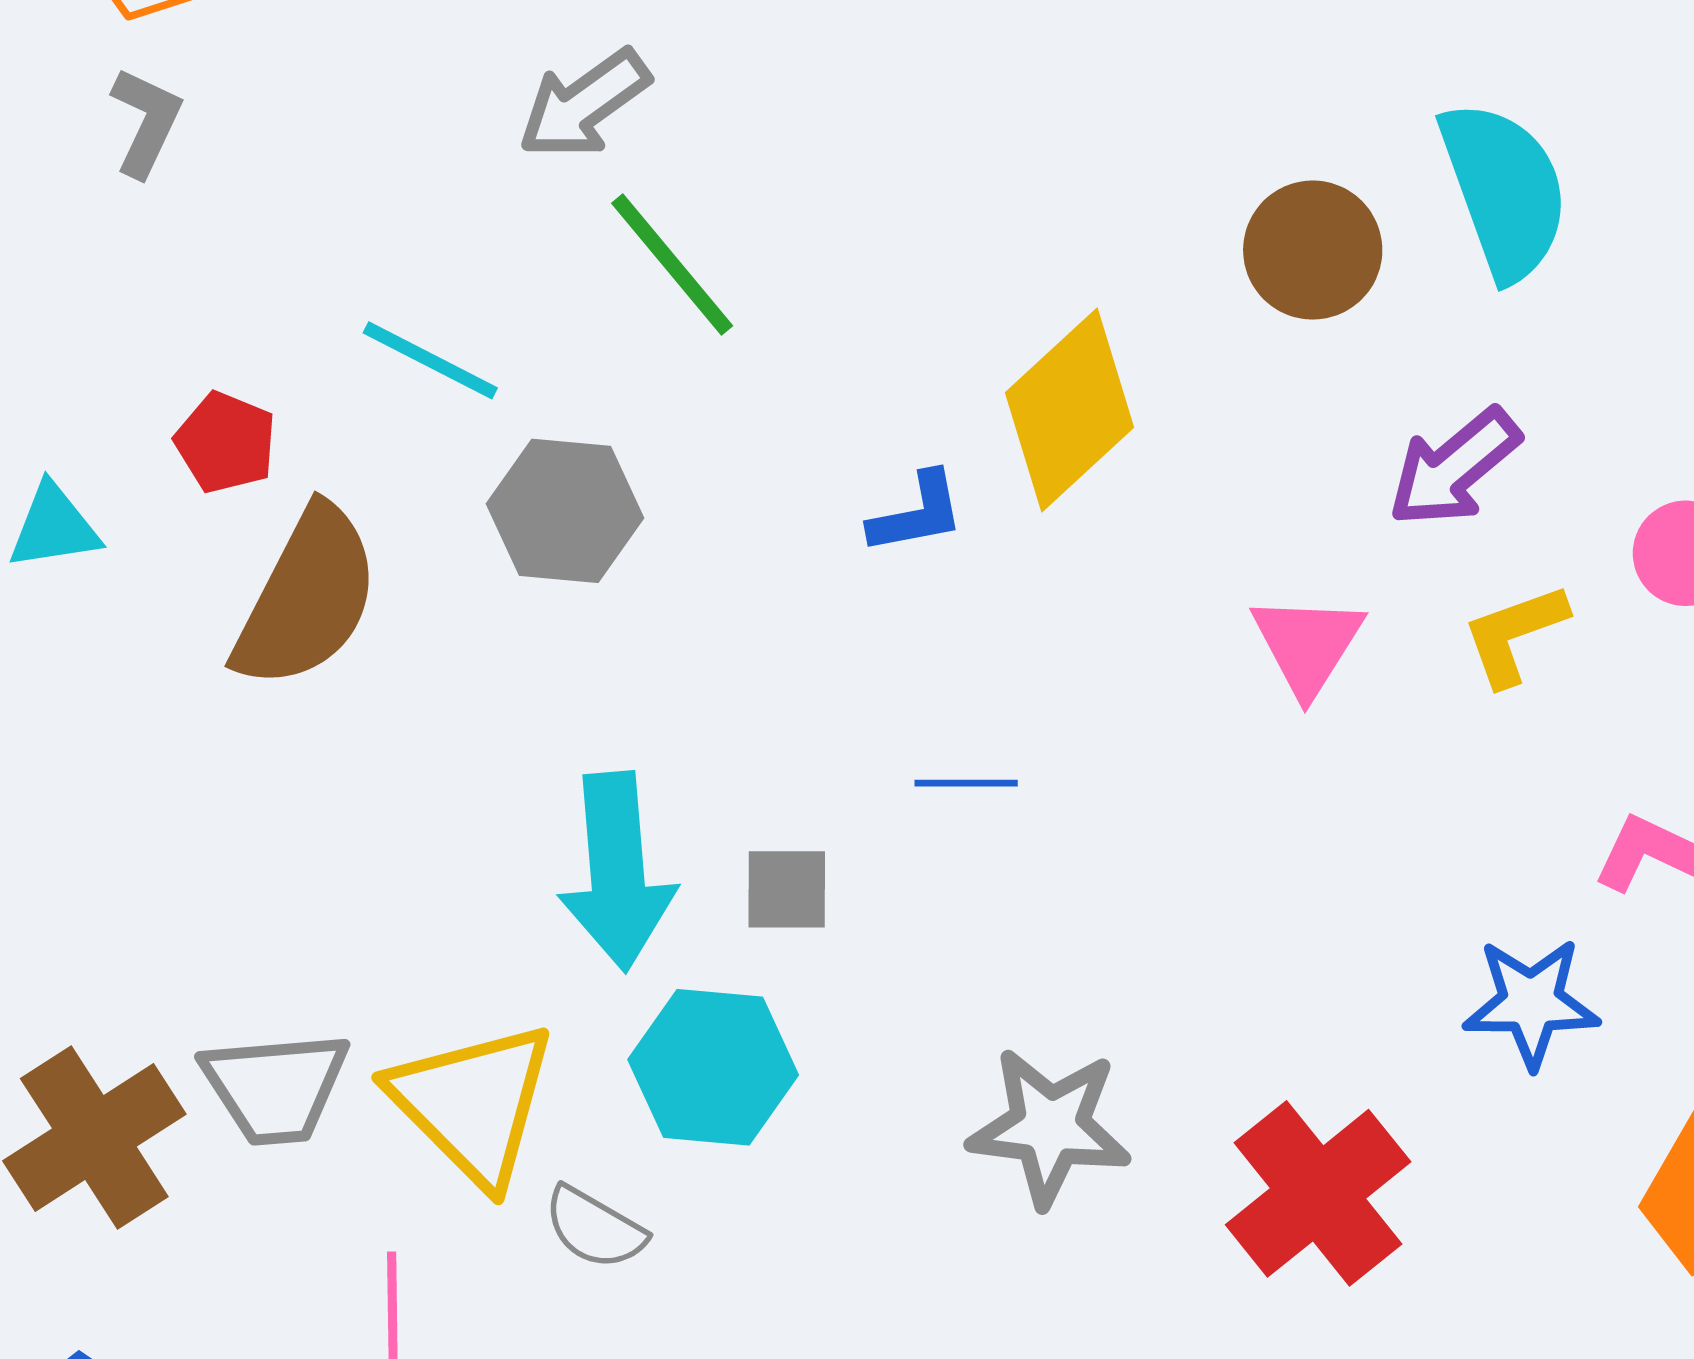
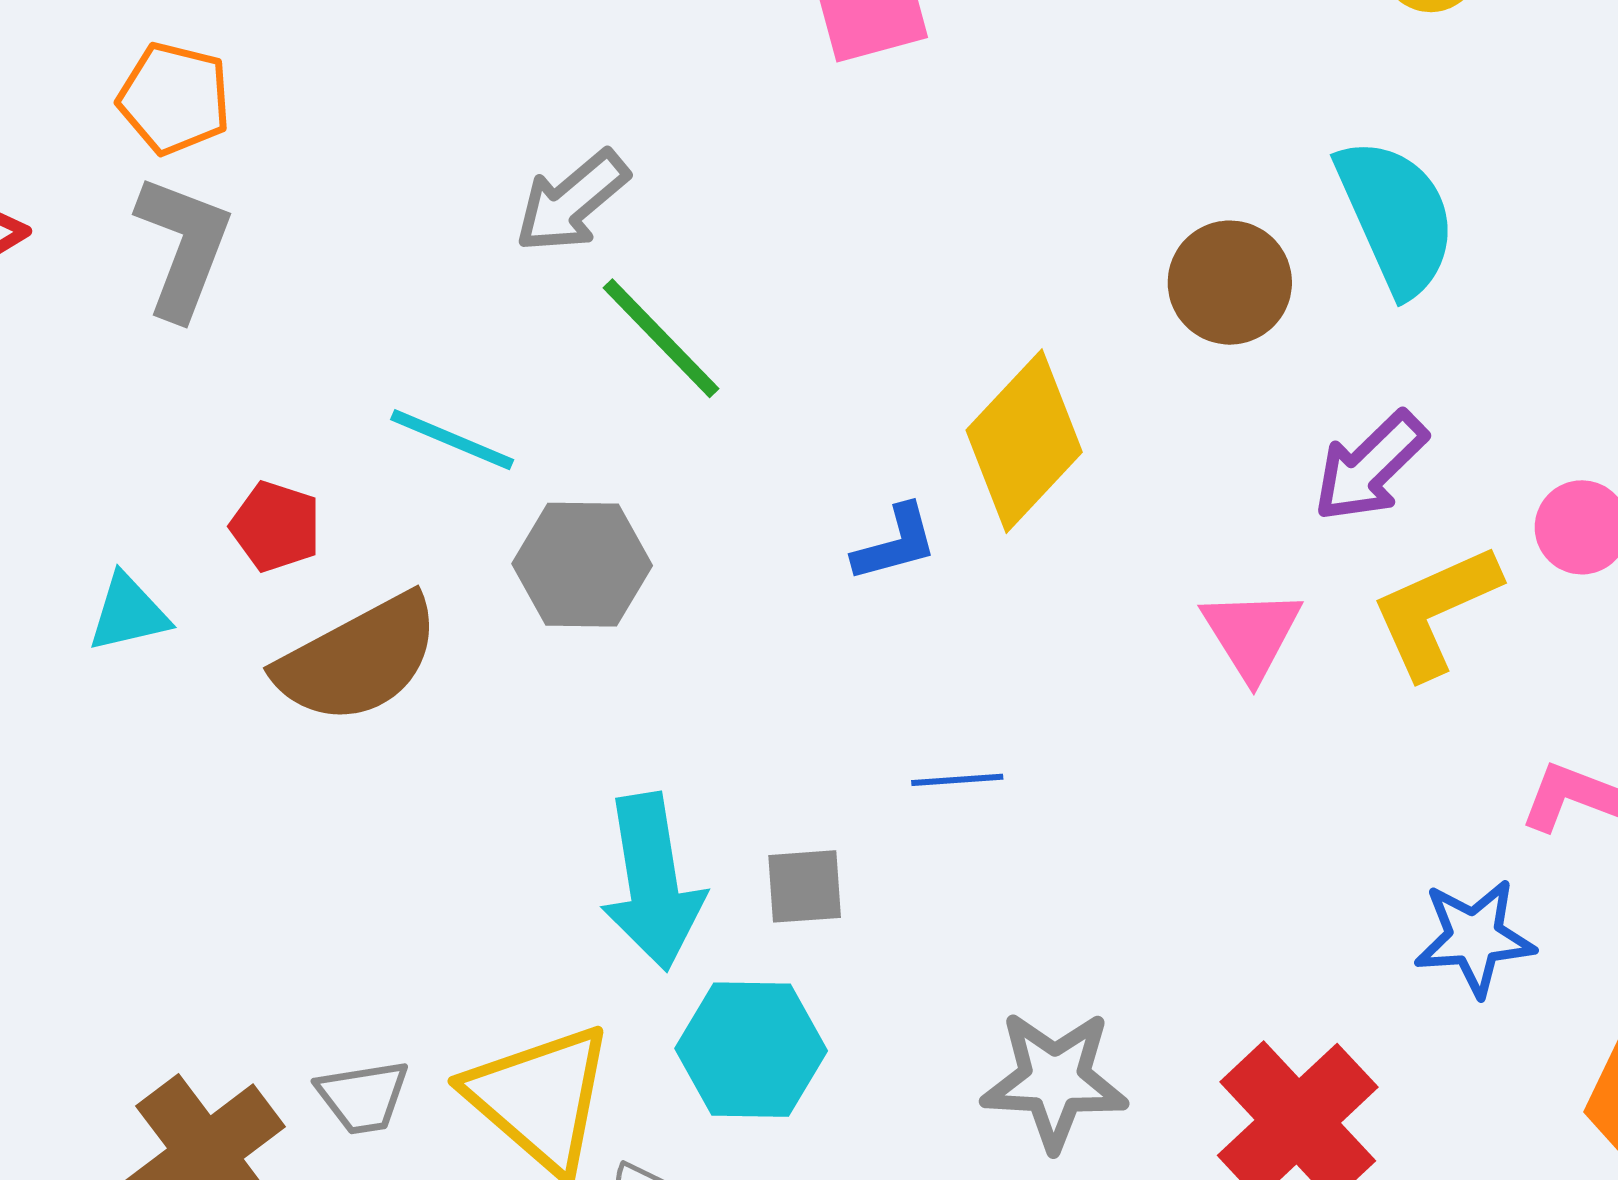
gray L-shape: (146, 122) -> (183, 247), size x1.5
brown semicircle: (307, 598) -> (358, 659), turned 39
yellow L-shape: (1515, 634) -> (1435, 611), size x1.4
gray trapezoid: (275, 1087) -> (363, 1097), size x0.7

